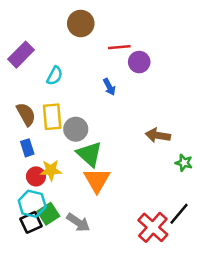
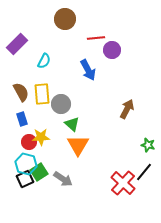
blue arrow: (109, 87) -> (88, 70), size x1.5
brown arrow: (158, 135) -> (127, 109), turned 108
green triangle: (89, 154) -> (72, 124), size x0.7
green star: (184, 163) -> (148, 145), moved

